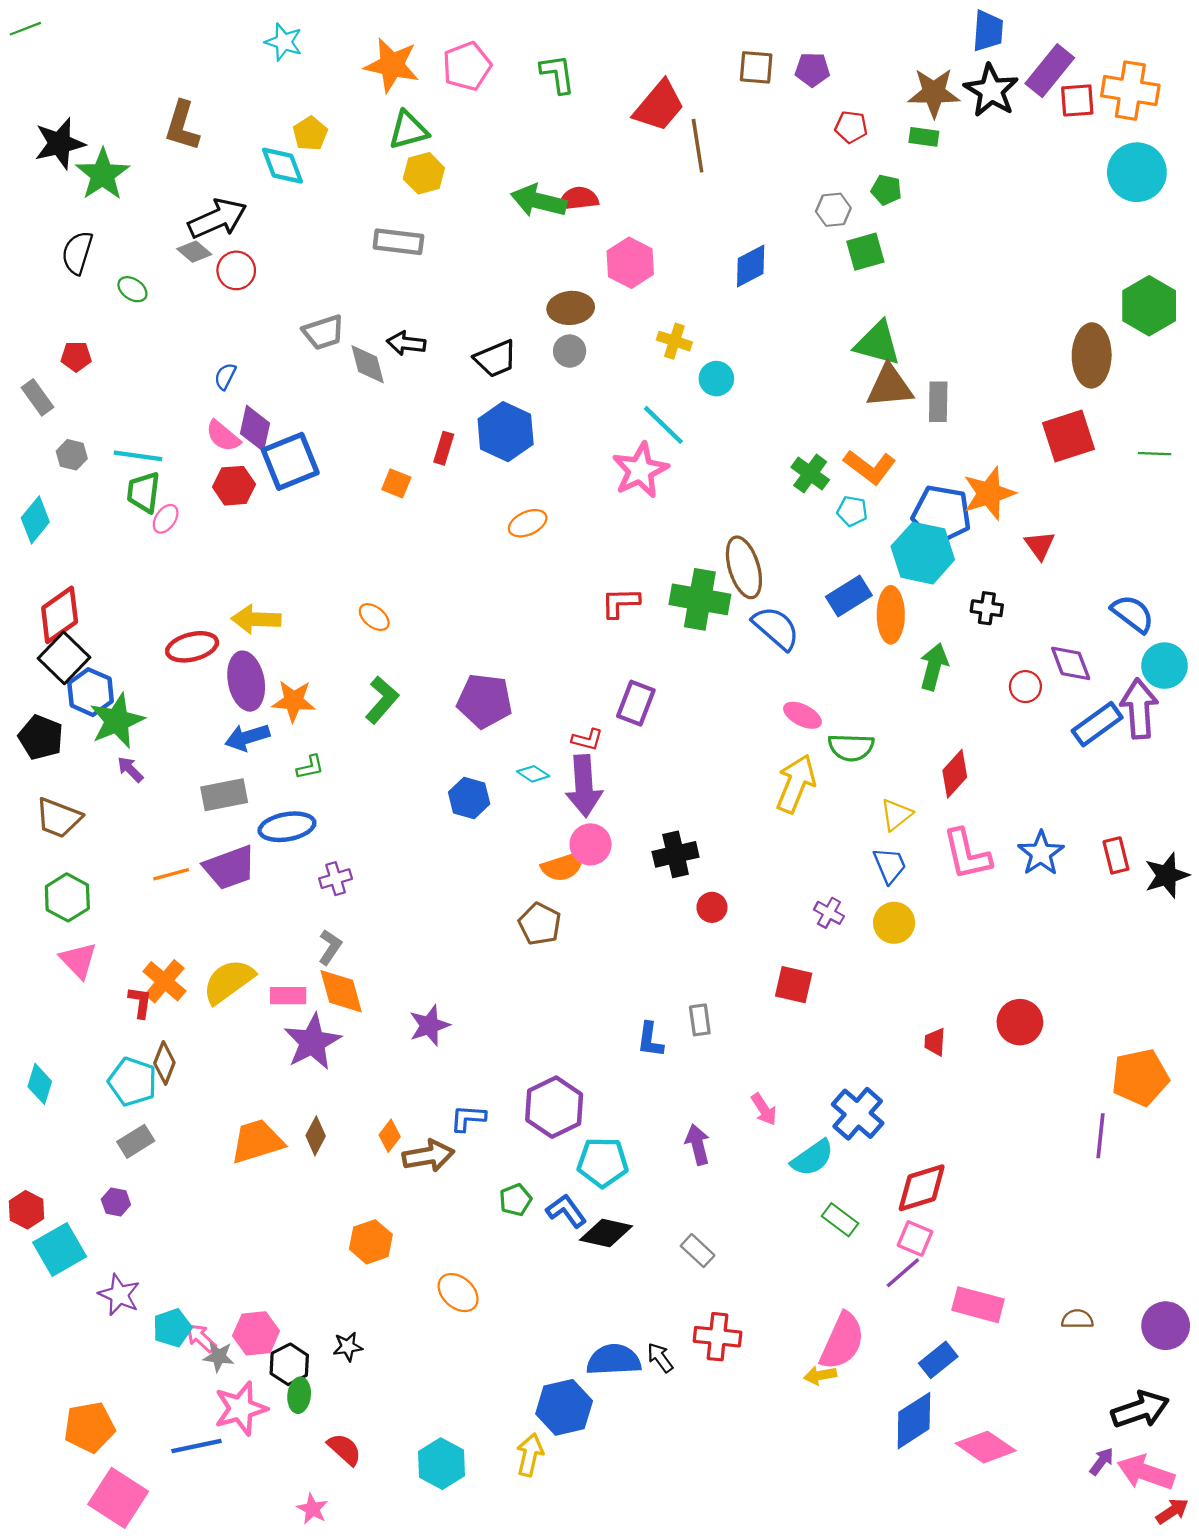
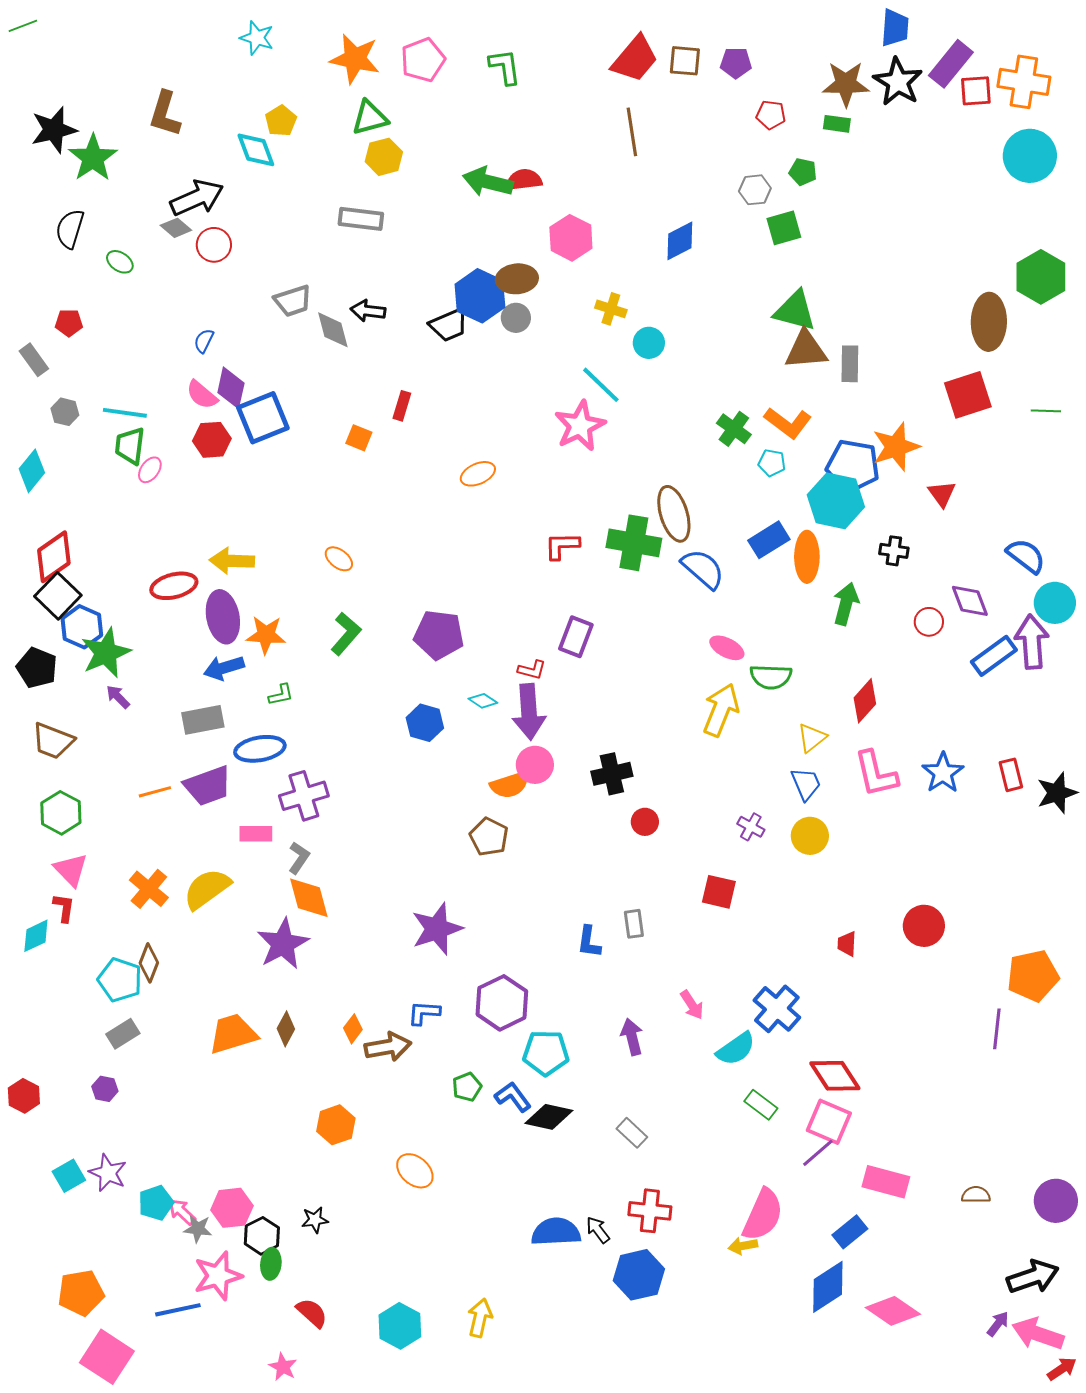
red trapezoid: (659, 106) -> (635, 59), moved
blue hexagon: (506, 432) -> (480, 296), moved
purple cross: (336, 879) -> (304, 796), size x1.6
pink rectangle: (288, 996) -> (256, 834), moved
red L-shape: (140, 1002) -> (64, 908), moved
purple star: (429, 1025) -> (437, 929), moved, size x1.4
cyan diamond: (40, 1084) -> (36, 936), moved, turned 48
red diamond: (922, 1188) -> (835, 1076), turned 74
pink square: (915, 1238) -> (829, 1122), size x1.4
cyan square: (60, 1250) -> (69, 1176), moved, size x0.7
blue hexagon: (564, 1407) -> (639, 1275), moved

